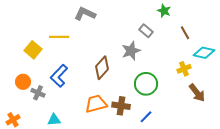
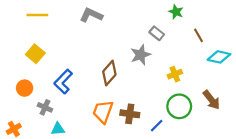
yellow line: (59, 37) -> (37, 15), moved
yellow cross: (184, 69) -> (175, 74), moved
green circle: (146, 84) -> (179, 106), moved
gray cross: (38, 93) -> (45, 107), moved
orange trapezoid: (96, 104) -> (103, 112), turned -55

